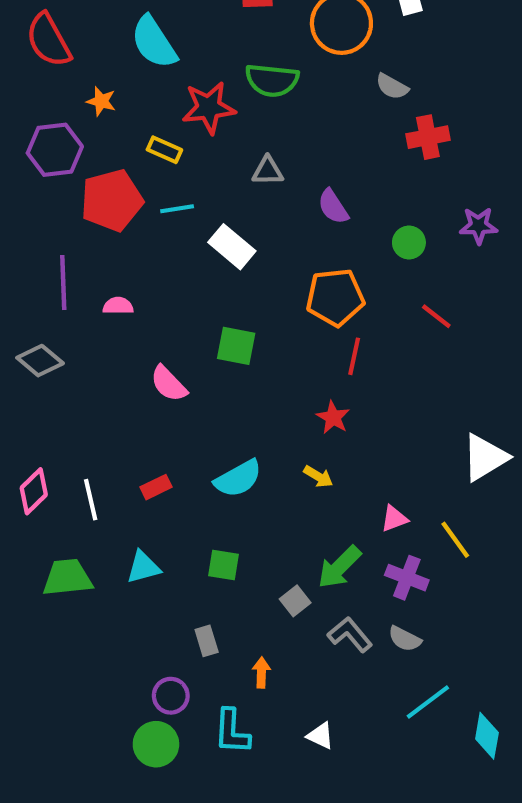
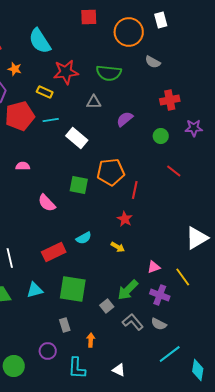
green semicircle: (272, 80) -> (109, 73), moved
red cross: (428, 137) -> (170, 100), moved
purple semicircle: (333, 207) -> (125, 119), turned 84
orange pentagon: (335, 297) -> (111, 172), moved
cyan semicircle: (238, 479) -> (84, 238), moved, size x0.7
red rectangle: (156, 487) -> (54, 252), moved, size x1.6
green square: (223, 565) -> (73, 289), size x1.8
green circle: (156, 744) -> (14, 366), moved

